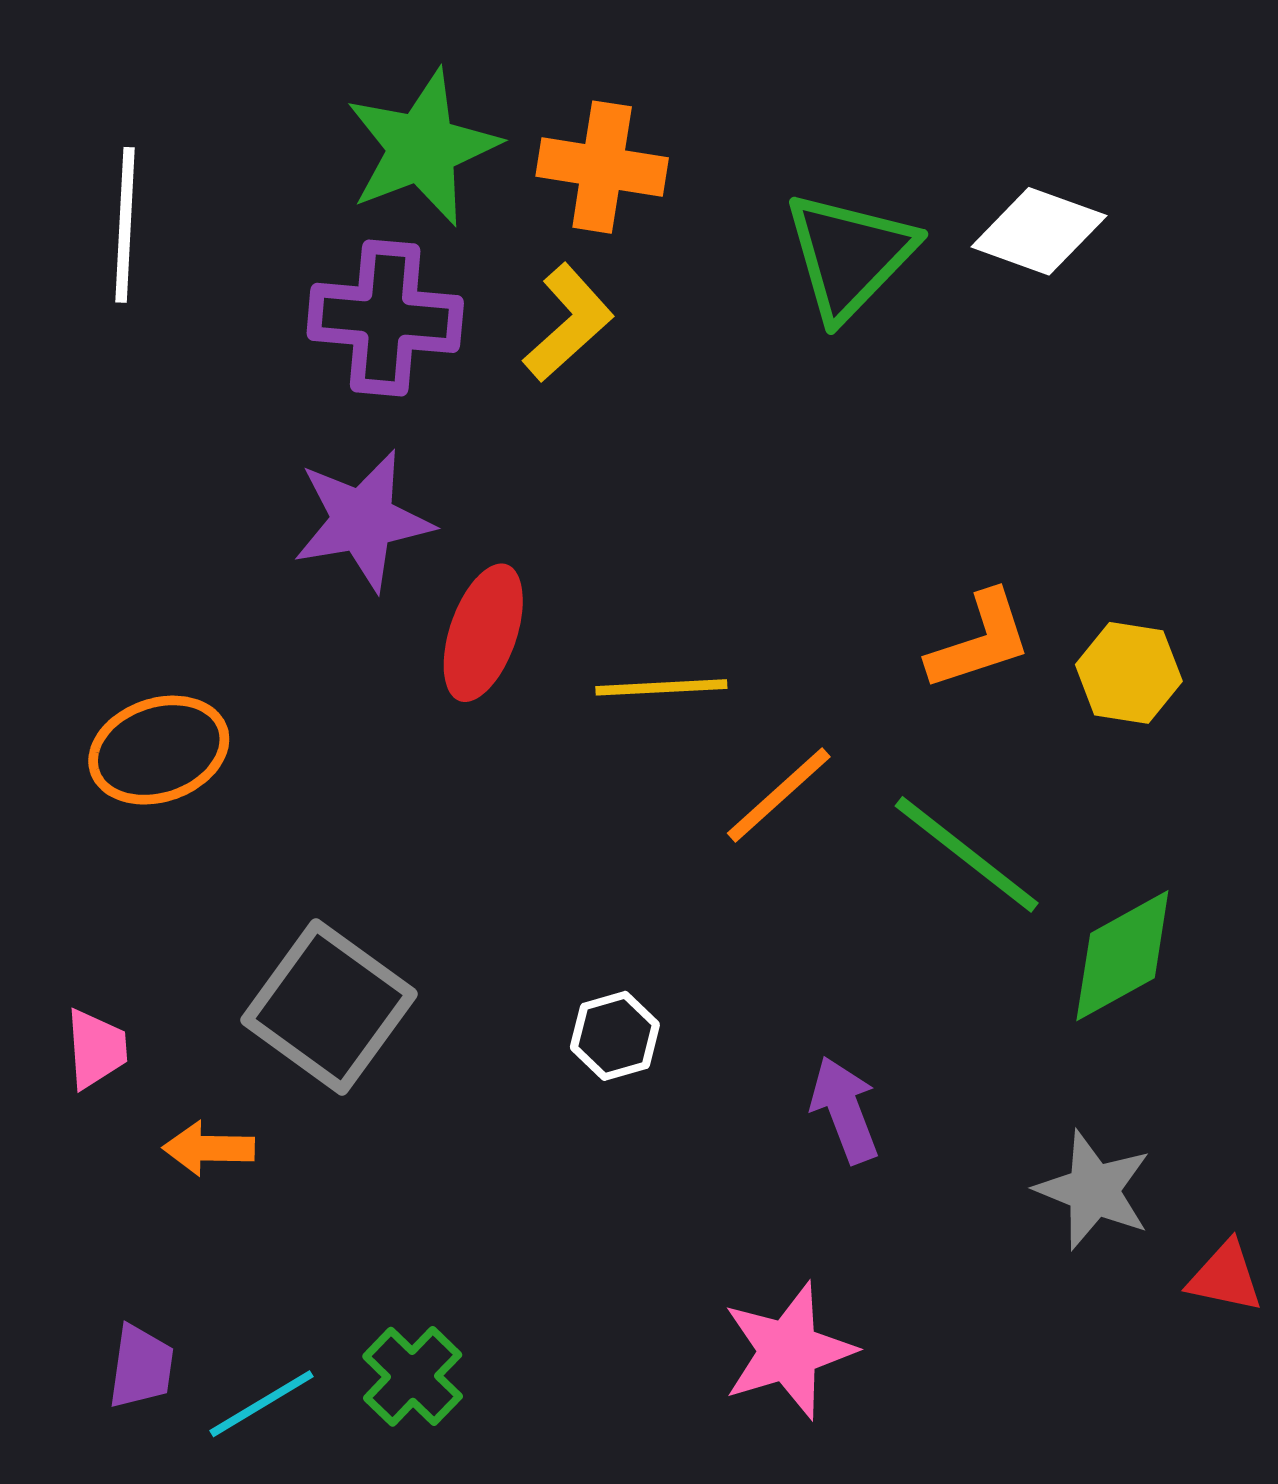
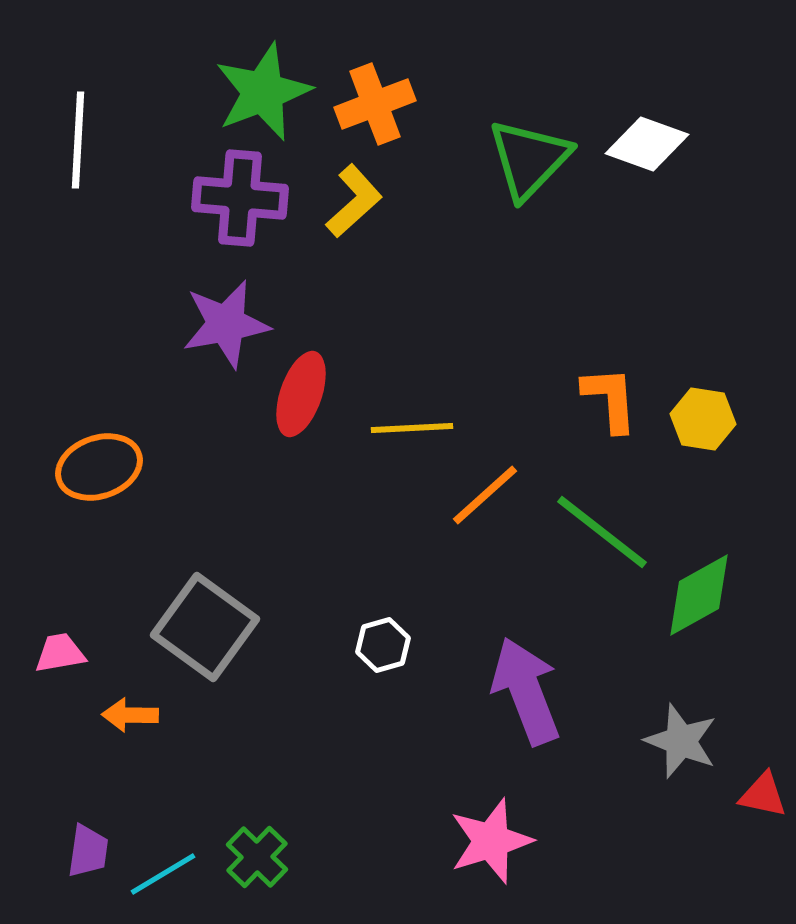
orange cross: (602, 167) -> (375, 104), turned -30
orange L-shape: (979, 641) -> (610, 399), turned -76
pink trapezoid: (96, 1049) -> (60, 653), turned -96
purple arrow: (845, 1110) -> (526, 691), size x1.6

